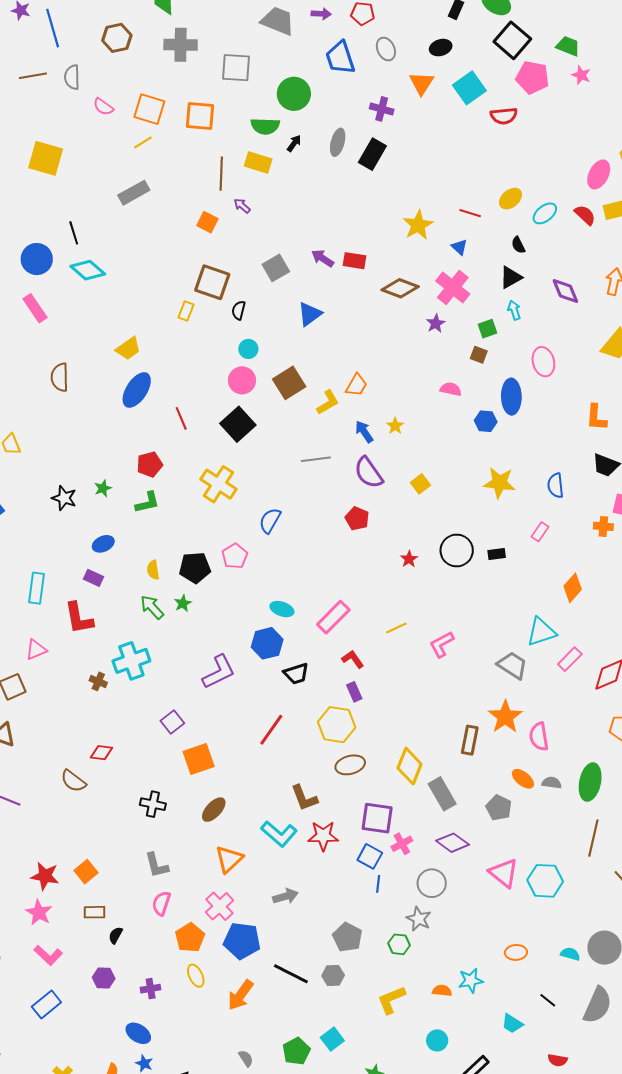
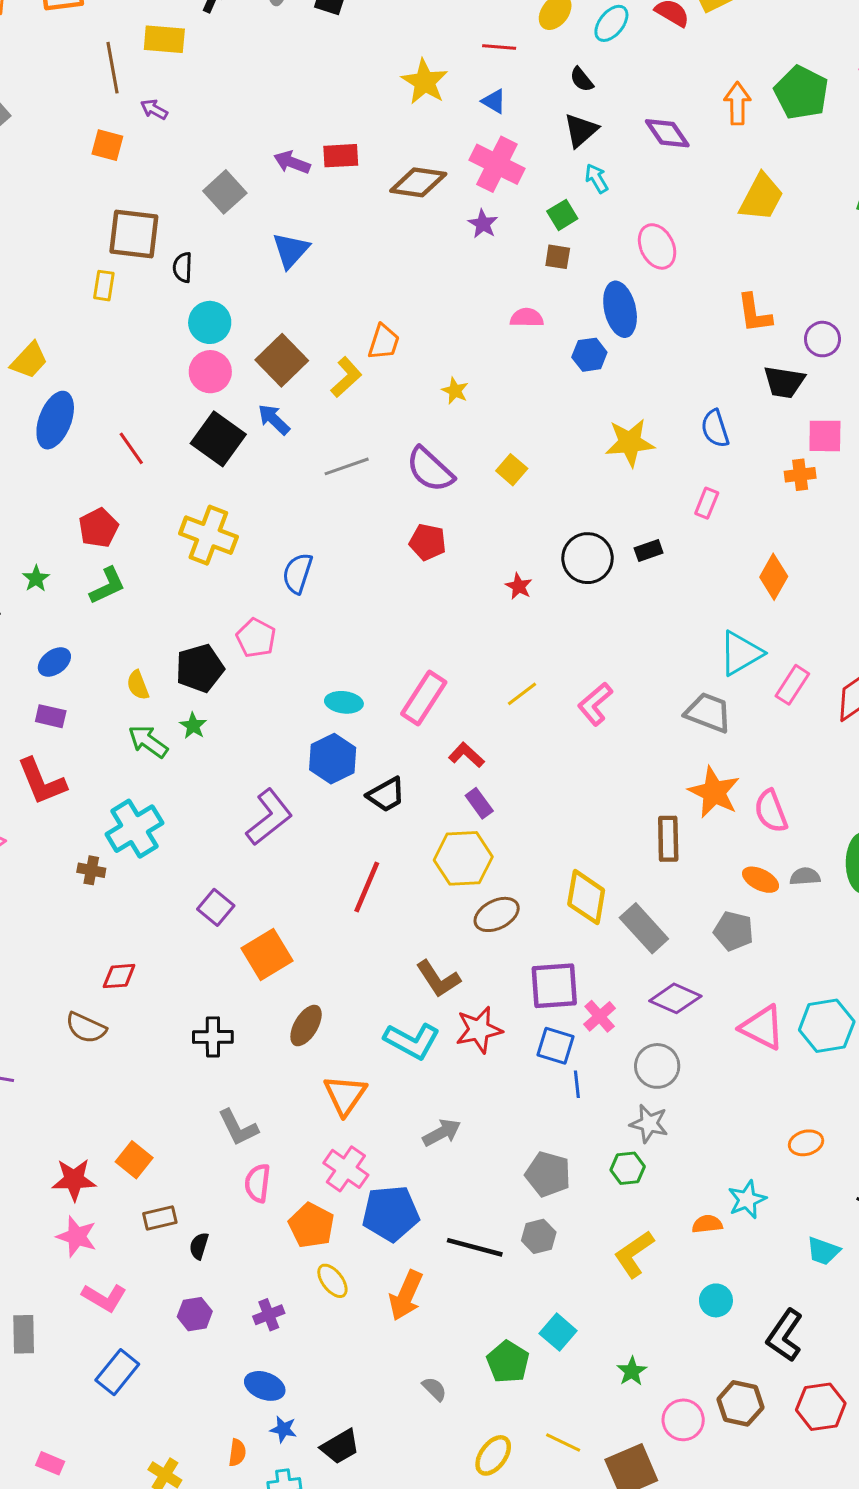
cyan circle: (248, 349) -> (210, 322), size x1.4
blue arrow: (364, 432) -> (274, 419), moved

